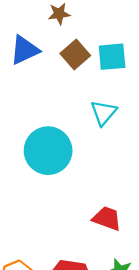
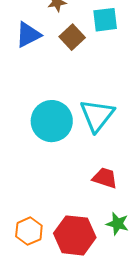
cyan square: (112, 57) -> (105, 20), moved
cyan triangle: (104, 113) -> (97, 115), moved, size x1.5

